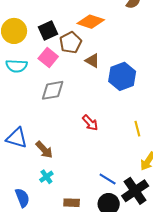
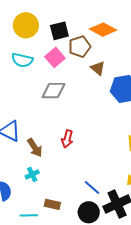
red arrow: (90, 123) -> (67, 139), moved, turned 48

